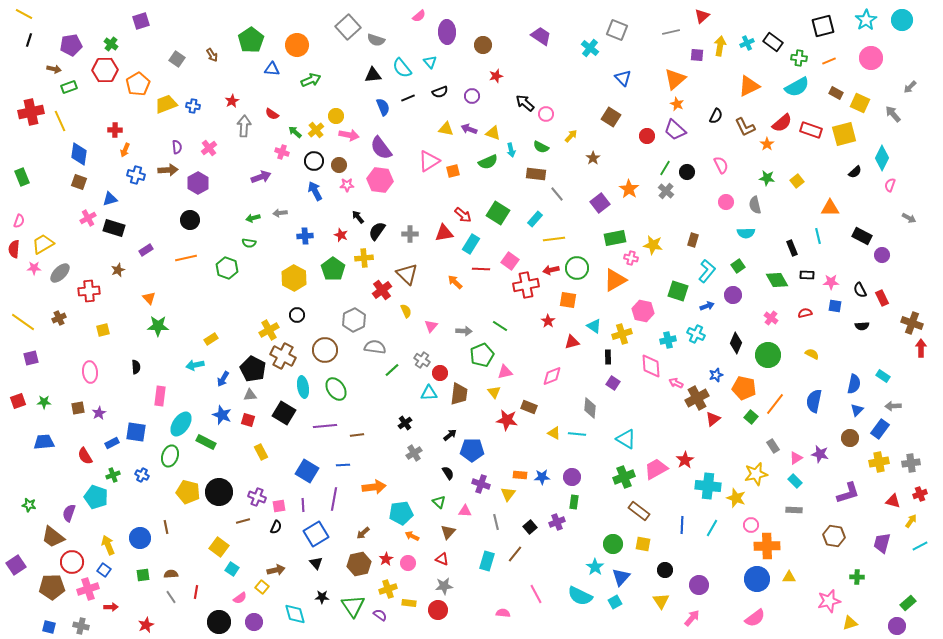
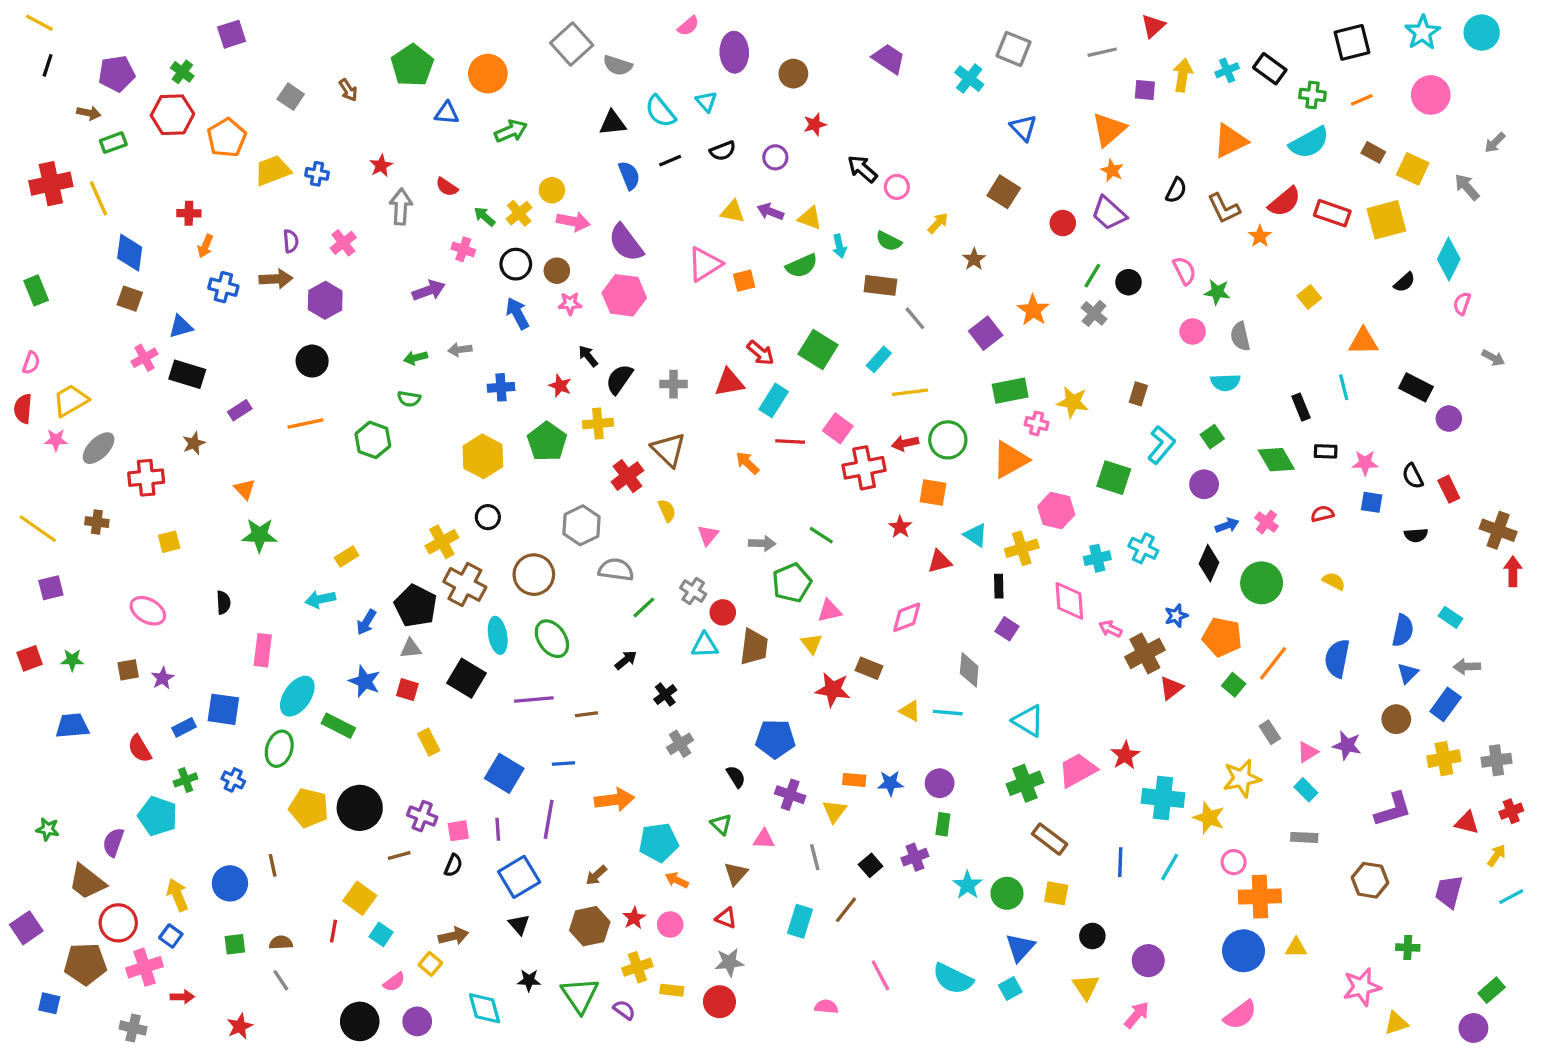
green star: (767, 178) -> (1217, 292), moved
blue arrow: (707, 306) -> (1227, 525), moved
brown cross: (59, 318) -> (97, 522), turned 32
pink ellipse: (90, 372) -> (148, 611), turned -55
black arrow: (450, 435) -> (626, 660), moved
cyan star: (595, 567) -> (968, 885), moved
red line: (196, 592) -> (333, 931), moved
blue square: (49, 627) -> (49, 1003), moved

